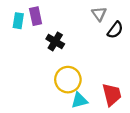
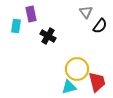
cyan rectangle: (18, 21) -> (16, 26), moved
yellow circle: (68, 80) -> (77, 69), moved

